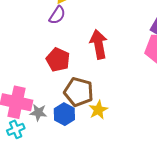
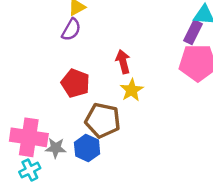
red arrow: (99, 44) -> (123, 62), size x0.7
yellow star: (98, 110) -> (132, 90), moved

